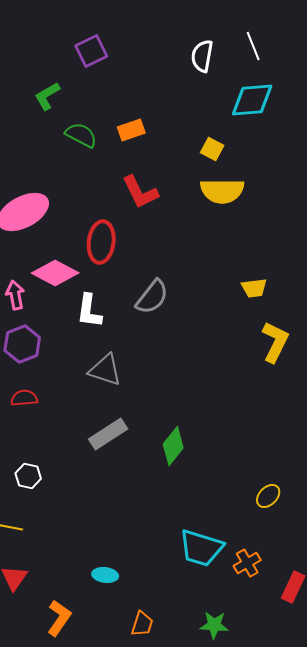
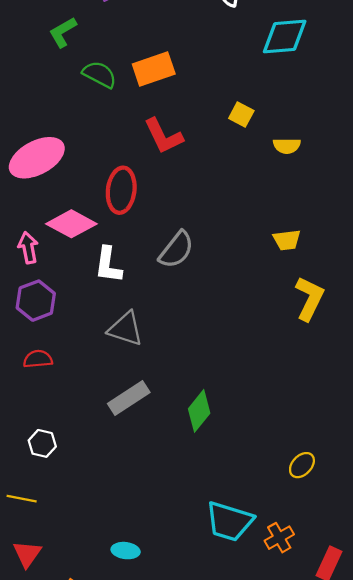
orange rectangle: (131, 130) -> (154, 69), size x1.4
yellow square: (212, 149) -> (241, 114), moved
yellow semicircle: (222, 191) -> (287, 146), moved, size x0.6

